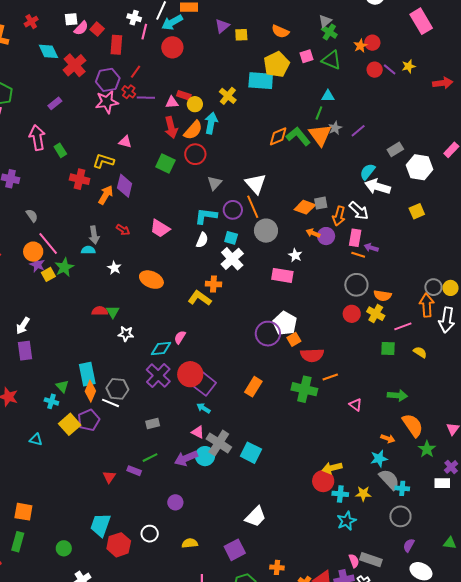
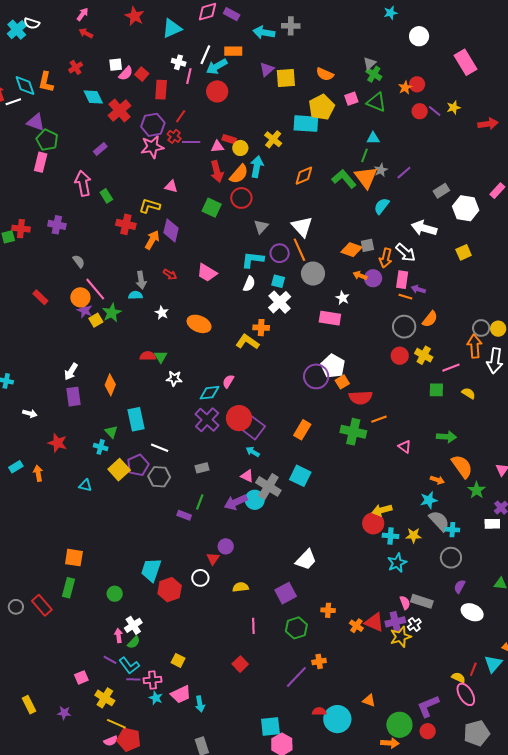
yellow square: (241, 35) -> (286, 78), size x1.5
orange diamond: (278, 136) -> (304, 176), moved
cyan semicircle: (367, 172) -> (382, 206), moved
orange semicircle: (383, 296) -> (430, 319), moved, turned -60
gray hexagon: (117, 389) -> (159, 477), moved
orange diamond: (90, 391) -> (110, 385), moved
cyan square: (251, 453) -> (300, 476), moved
green line: (150, 458) -> (200, 502), turned -42
red triangle: (109, 477) -> (213, 559), moved

